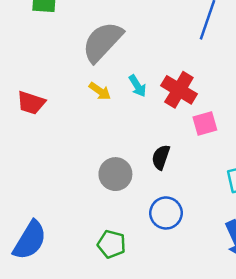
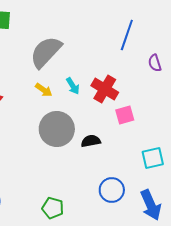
black semicircle: (161, 157) -> (91, 141), turned 60
gray circle: (115, 174) -> (57, 129), moved, size x1.4
blue circle: (166, 213) -> (112, 190), moved

